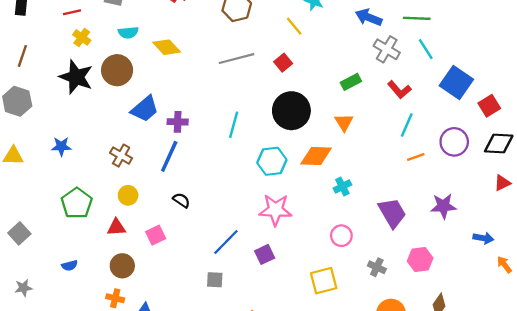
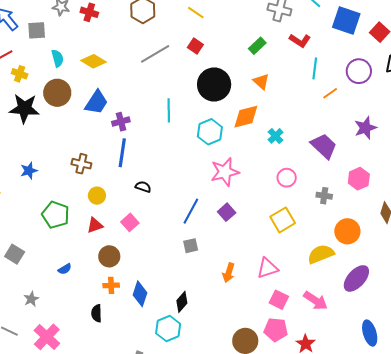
cyan semicircle: (128, 32) -> (57, 58), turned -84
blue trapezoid: (145, 109) -> (96, 102), moved

